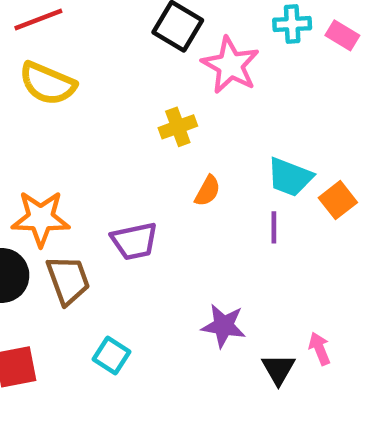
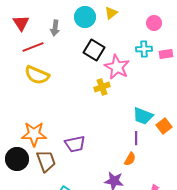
pink rectangle: (342, 35) -> (166, 54), turned -40
yellow cross: (178, 127) -> (102, 87), moved
orange semicircle: (208, 191) -> (130, 159), moved

